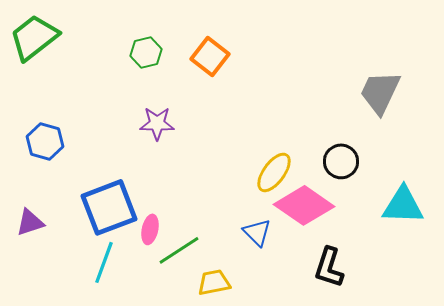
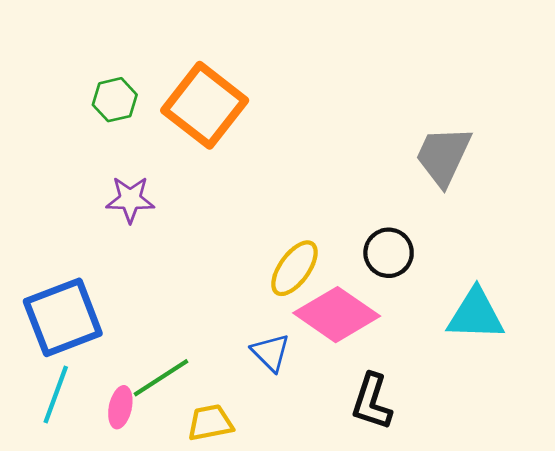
orange square: (210, 56) -> (205, 105), size x1.5
pink ellipse: (150, 229) -> (120, 407), moved

